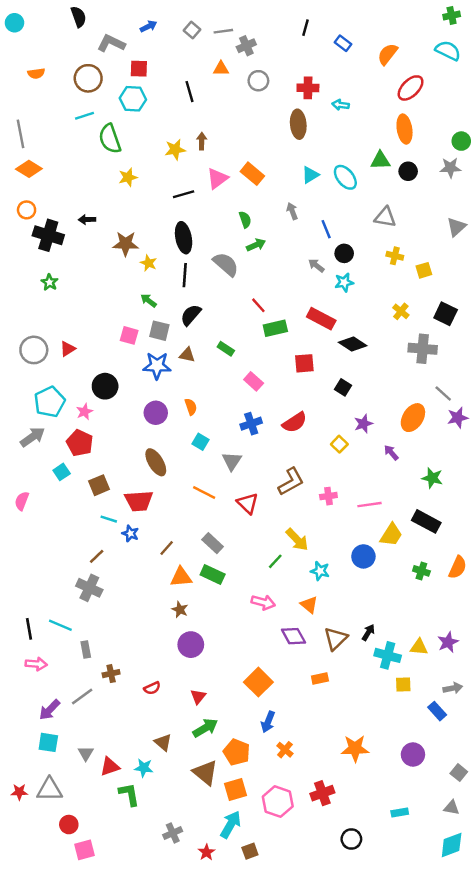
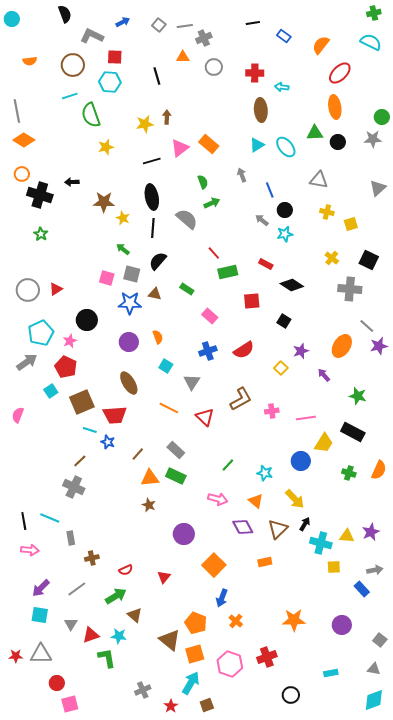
black line: (305, 28) -> (253, 23), turned 64
brown ellipse: (298, 124) -> (261, 110), moved
red rectangle: (321, 319) -> (266, 264), size x0.6
brown square: (99, 485) -> (82, 402), size x1.4
yellow arrow: (297, 540) -> (295, 499), moved
purple circle: (191, 645) -> (184, 534), moved
gray line: (82, 697) -> (77, 589), moved
green arrow: (205, 728) -> (116, 596), moved

